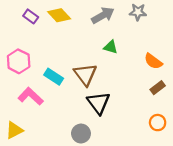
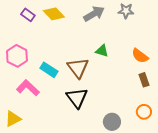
green triangle: (111, 47) -> (102, 51), moved
brown rectangle: (158, 88) -> (144, 80), turned -72
black triangle: (98, 103) -> (77, 98), moved
gray circle: (81, 134) -> (112, 122), moved

